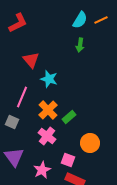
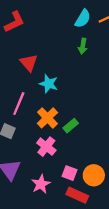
orange circle: (90, 143) -> (94, 175), moved

